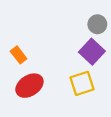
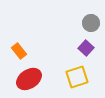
purple square: (92, 52) -> (86, 48), size x0.7

